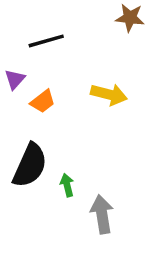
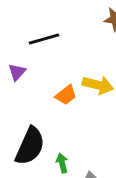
orange trapezoid: (43, 101) -> (66, 95), moved

